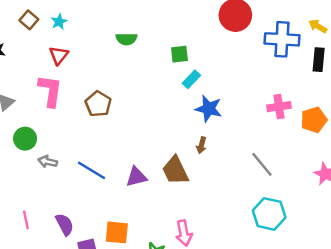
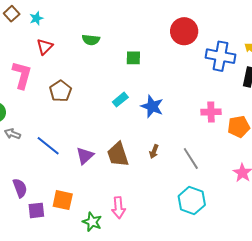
red triangle: (59, 55) -> (45, 47), moved
cyan rectangle: (191, 79) -> (120, 100), moved
brown arrow: (201, 145) -> (154, 151), moved
purple triangle: (136, 177) -> (85, 156), turned -36

